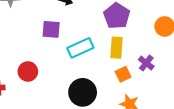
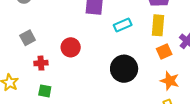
cyan rectangle: (80, 48) -> (123, 25), size x0.7

